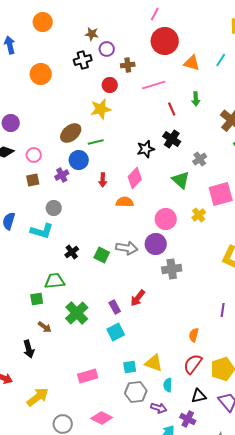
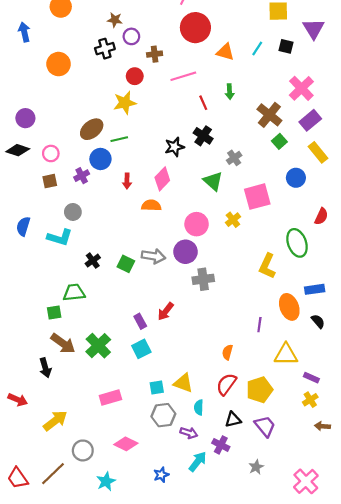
green cross: (77, 313) -> (98, 346), moved
brown arrow: (45, 327) -> (63, 343), size x1.6

